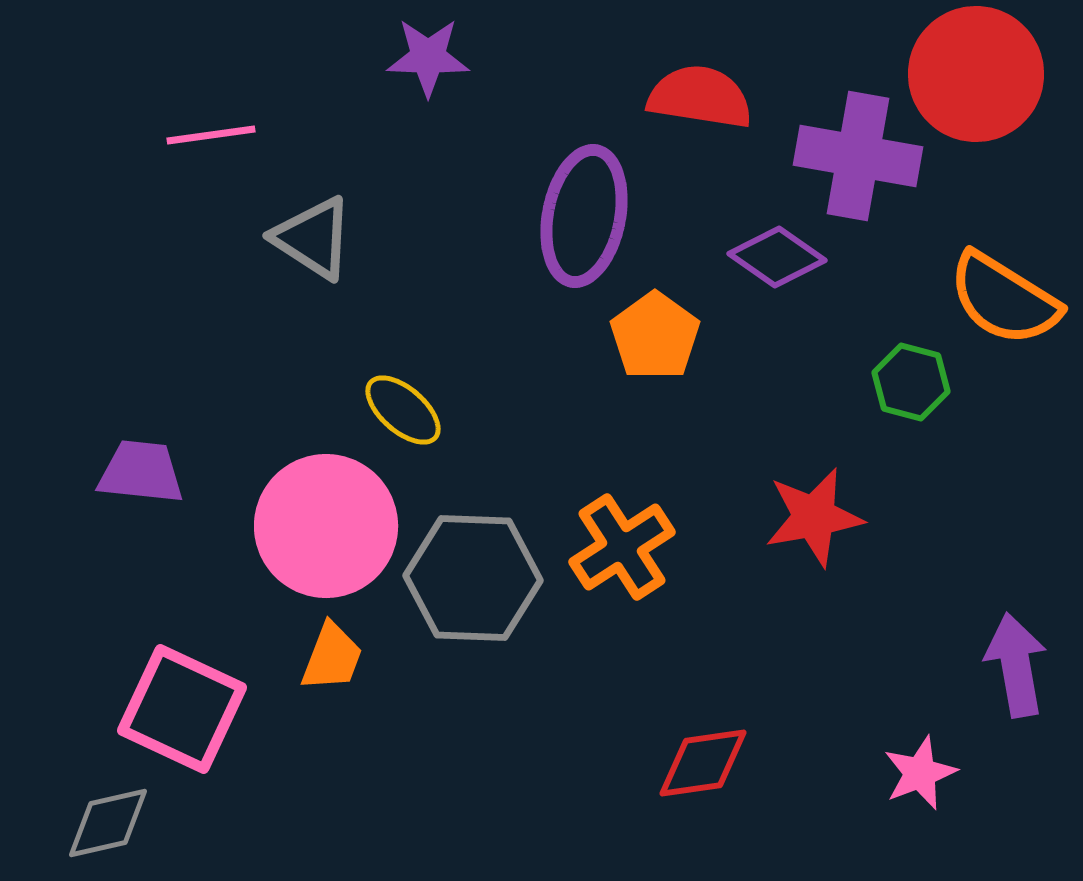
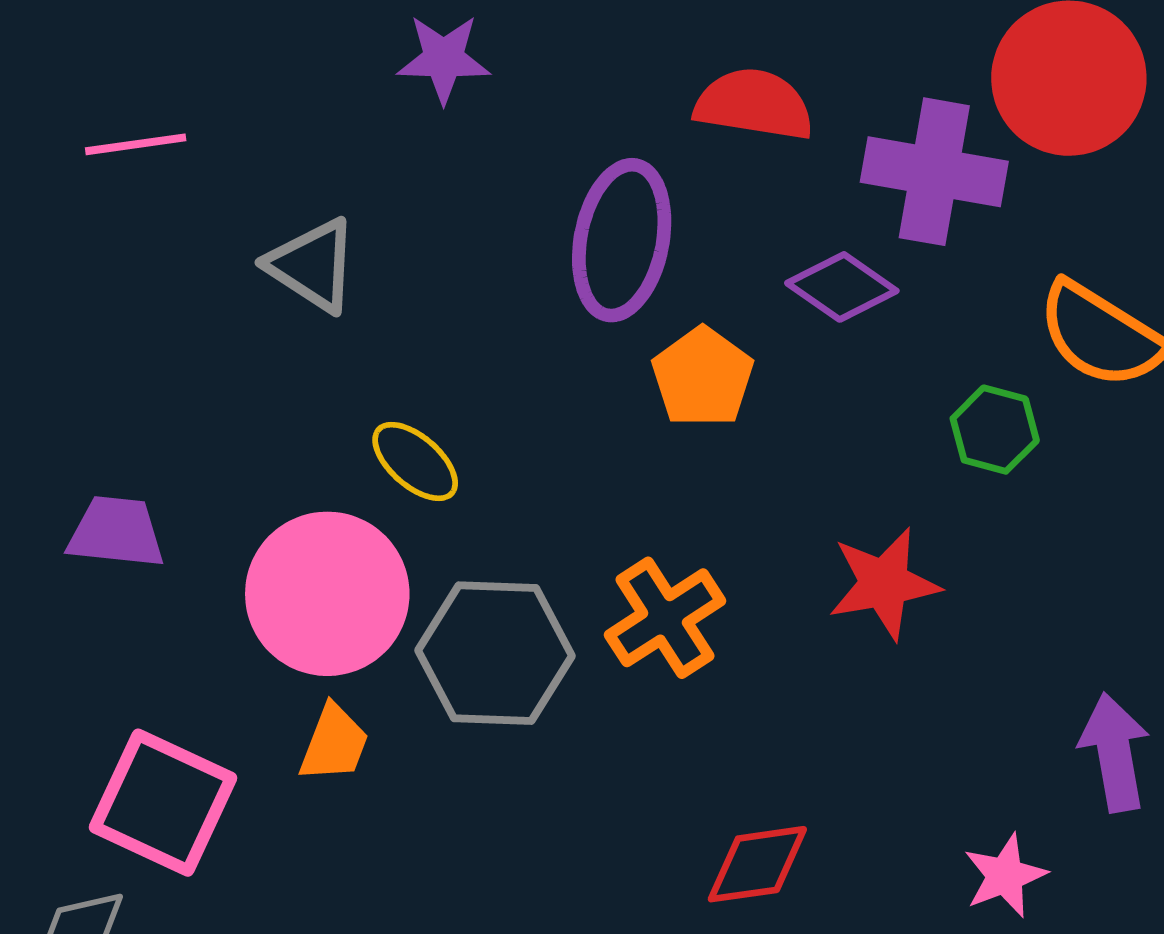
pink line: (211, 135) -> (136, 144), moved

